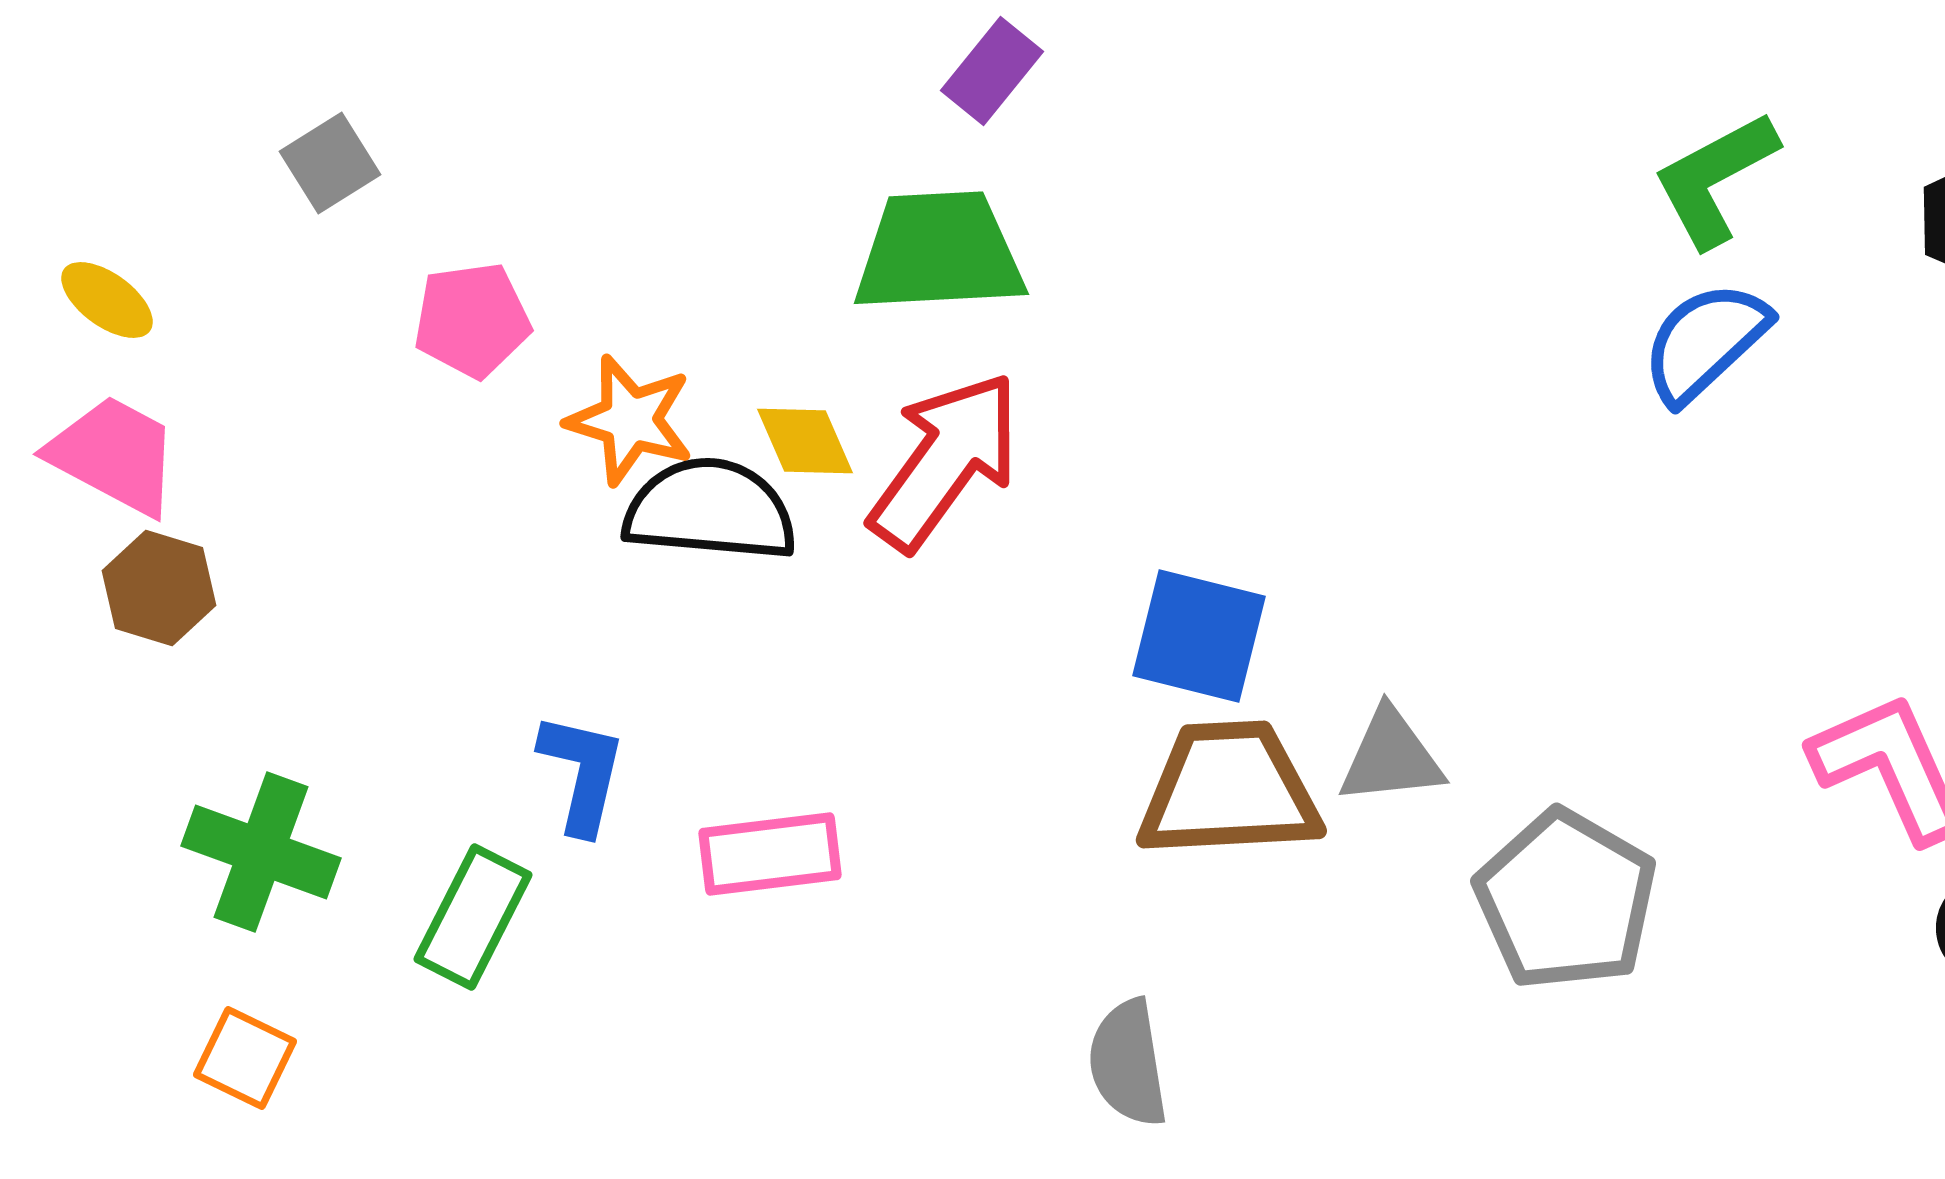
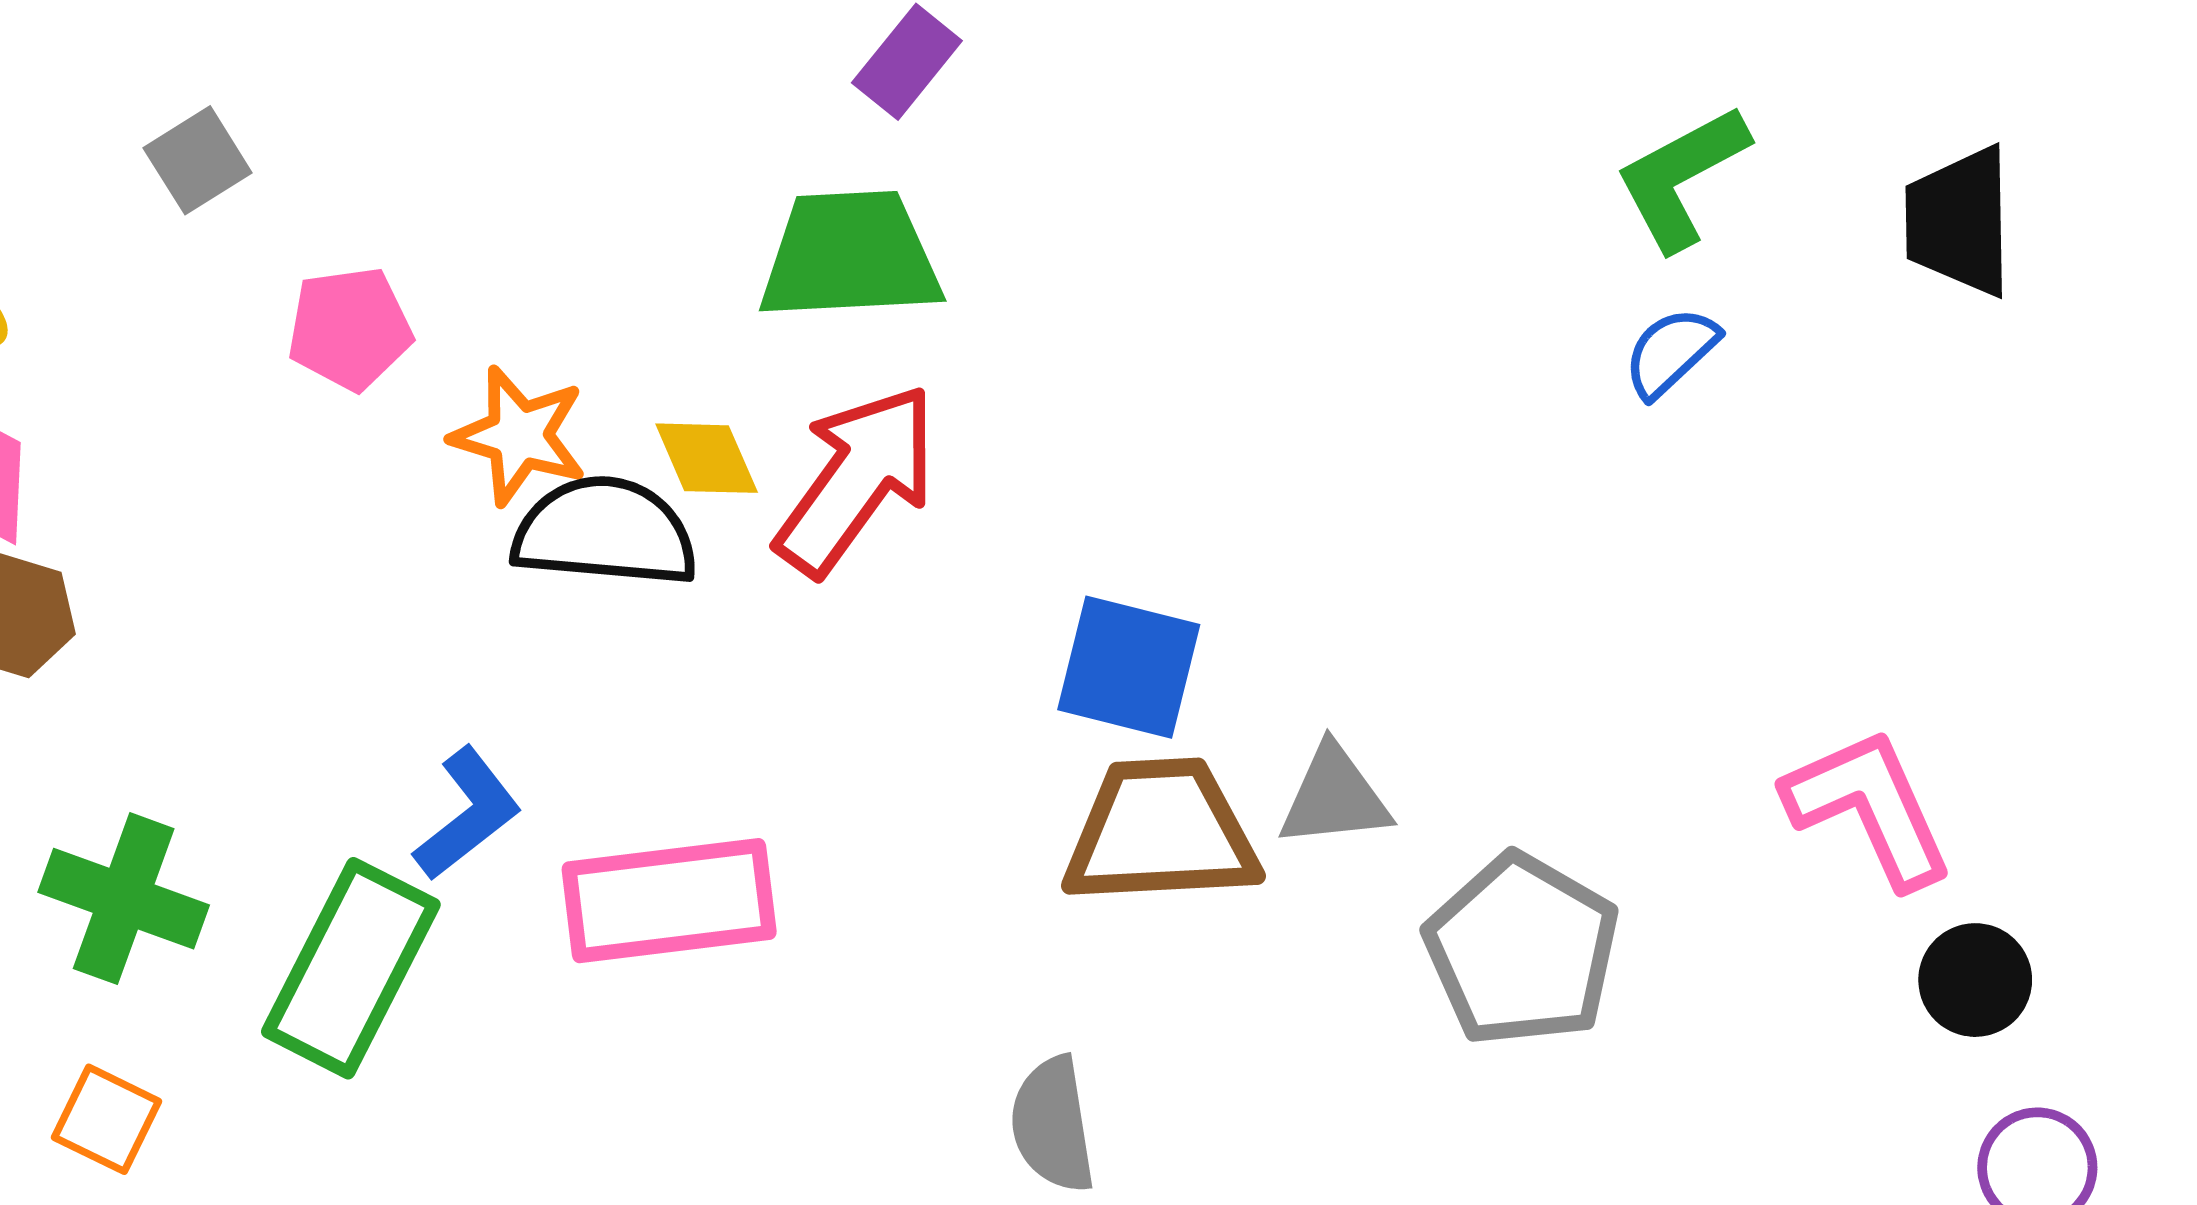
blue semicircle: (1705, 342) -> (1671, 352), size x0.7
blue L-shape: (582, 773) -> (468, 814), turned 39
pink rectangle: (770, 854) -> (669, 901), size x1.4
green rectangle: (473, 917) -> (351, 968), size x1.4

